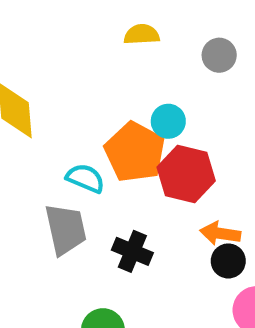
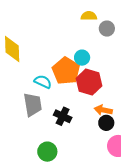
yellow semicircle: (142, 34) -> (89, 16), moved

